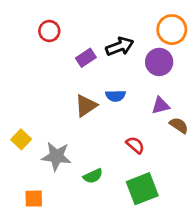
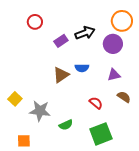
brown semicircle: (179, 125) -> (124, 97), moved

